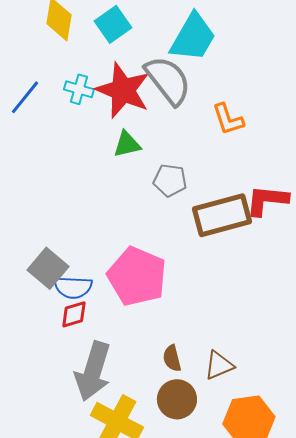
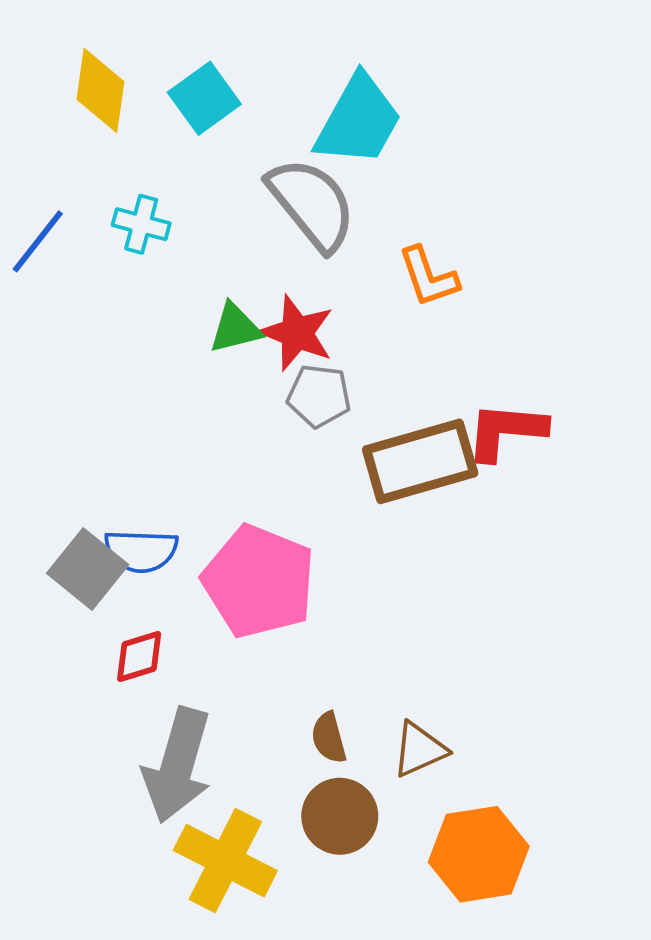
red star: (123, 90) -> (297, 333), moved, size x0.7
blue semicircle: (73, 287) -> (141, 551), moved

